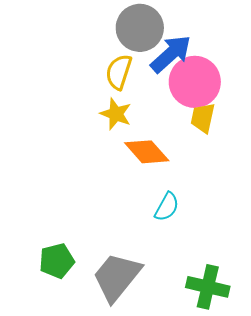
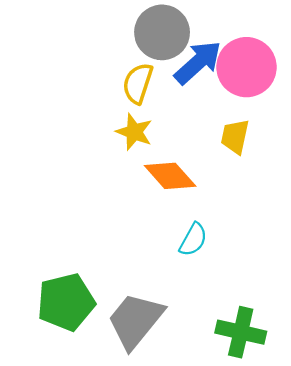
pink circle: (195, 82) -> (246, 67), moved
green pentagon: (57, 261) -> (66, 302), size x1.4

